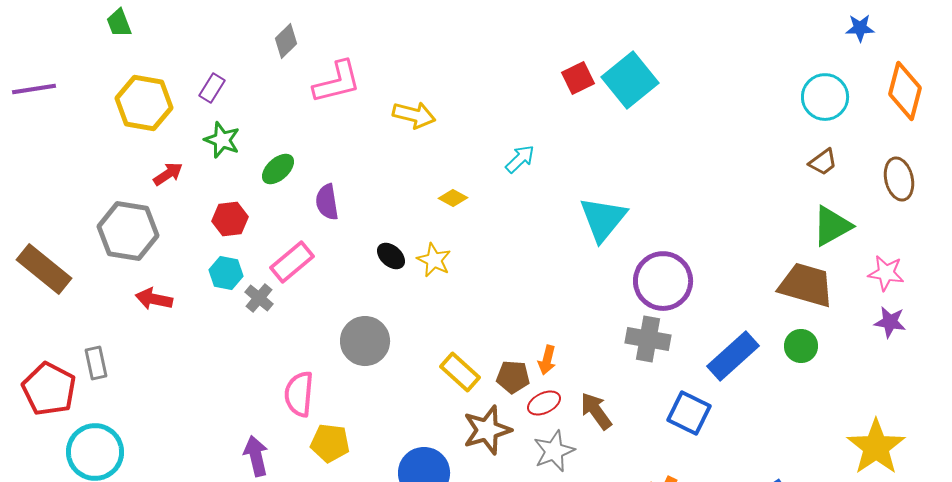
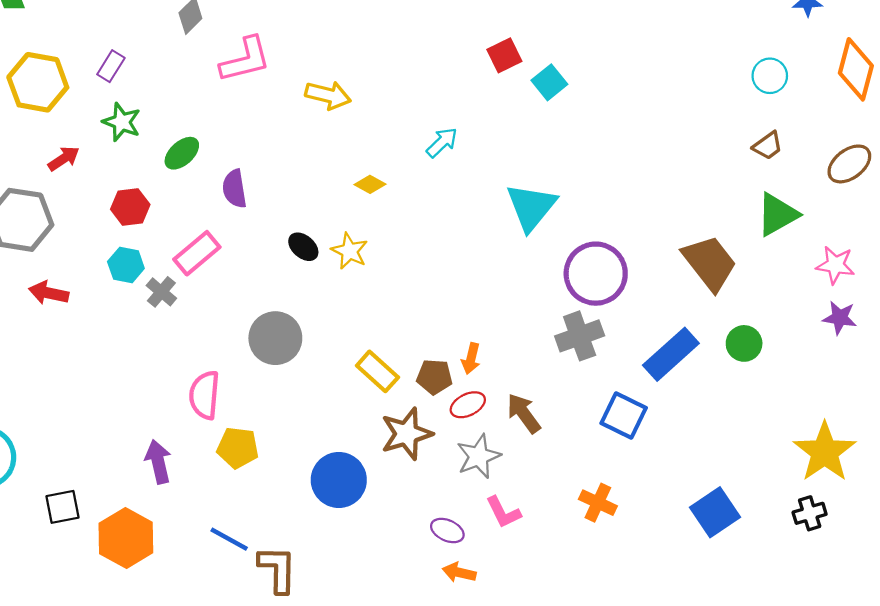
cyan square: (630, 80) -> (549, 82), moved, size x0.6
cyan circle: (825, 97) -> (770, 76), size x0.7
brown ellipse: (899, 179) -> (849, 164), turned 66
brown trapezoid: (806, 285) -> (710, 263), moved, turned 36
gray cross: (648, 339) -> (580, 336), turned -30

